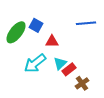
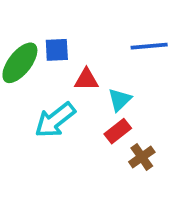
blue square: (36, 25) -> (57, 50), turned -32
cyan triangle: (60, 63) -> (120, 100), moved

